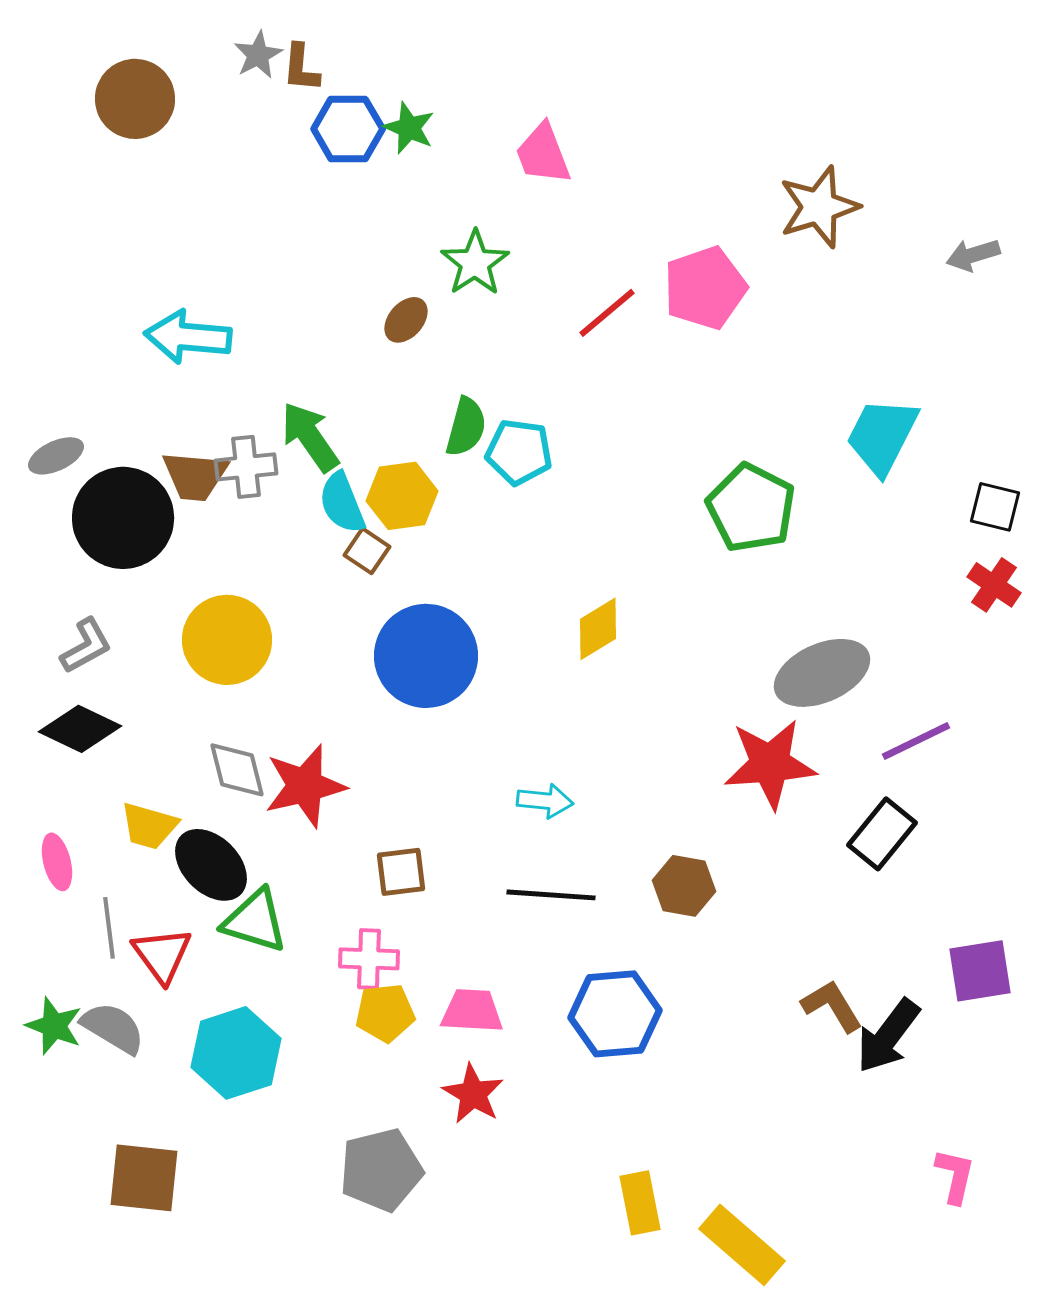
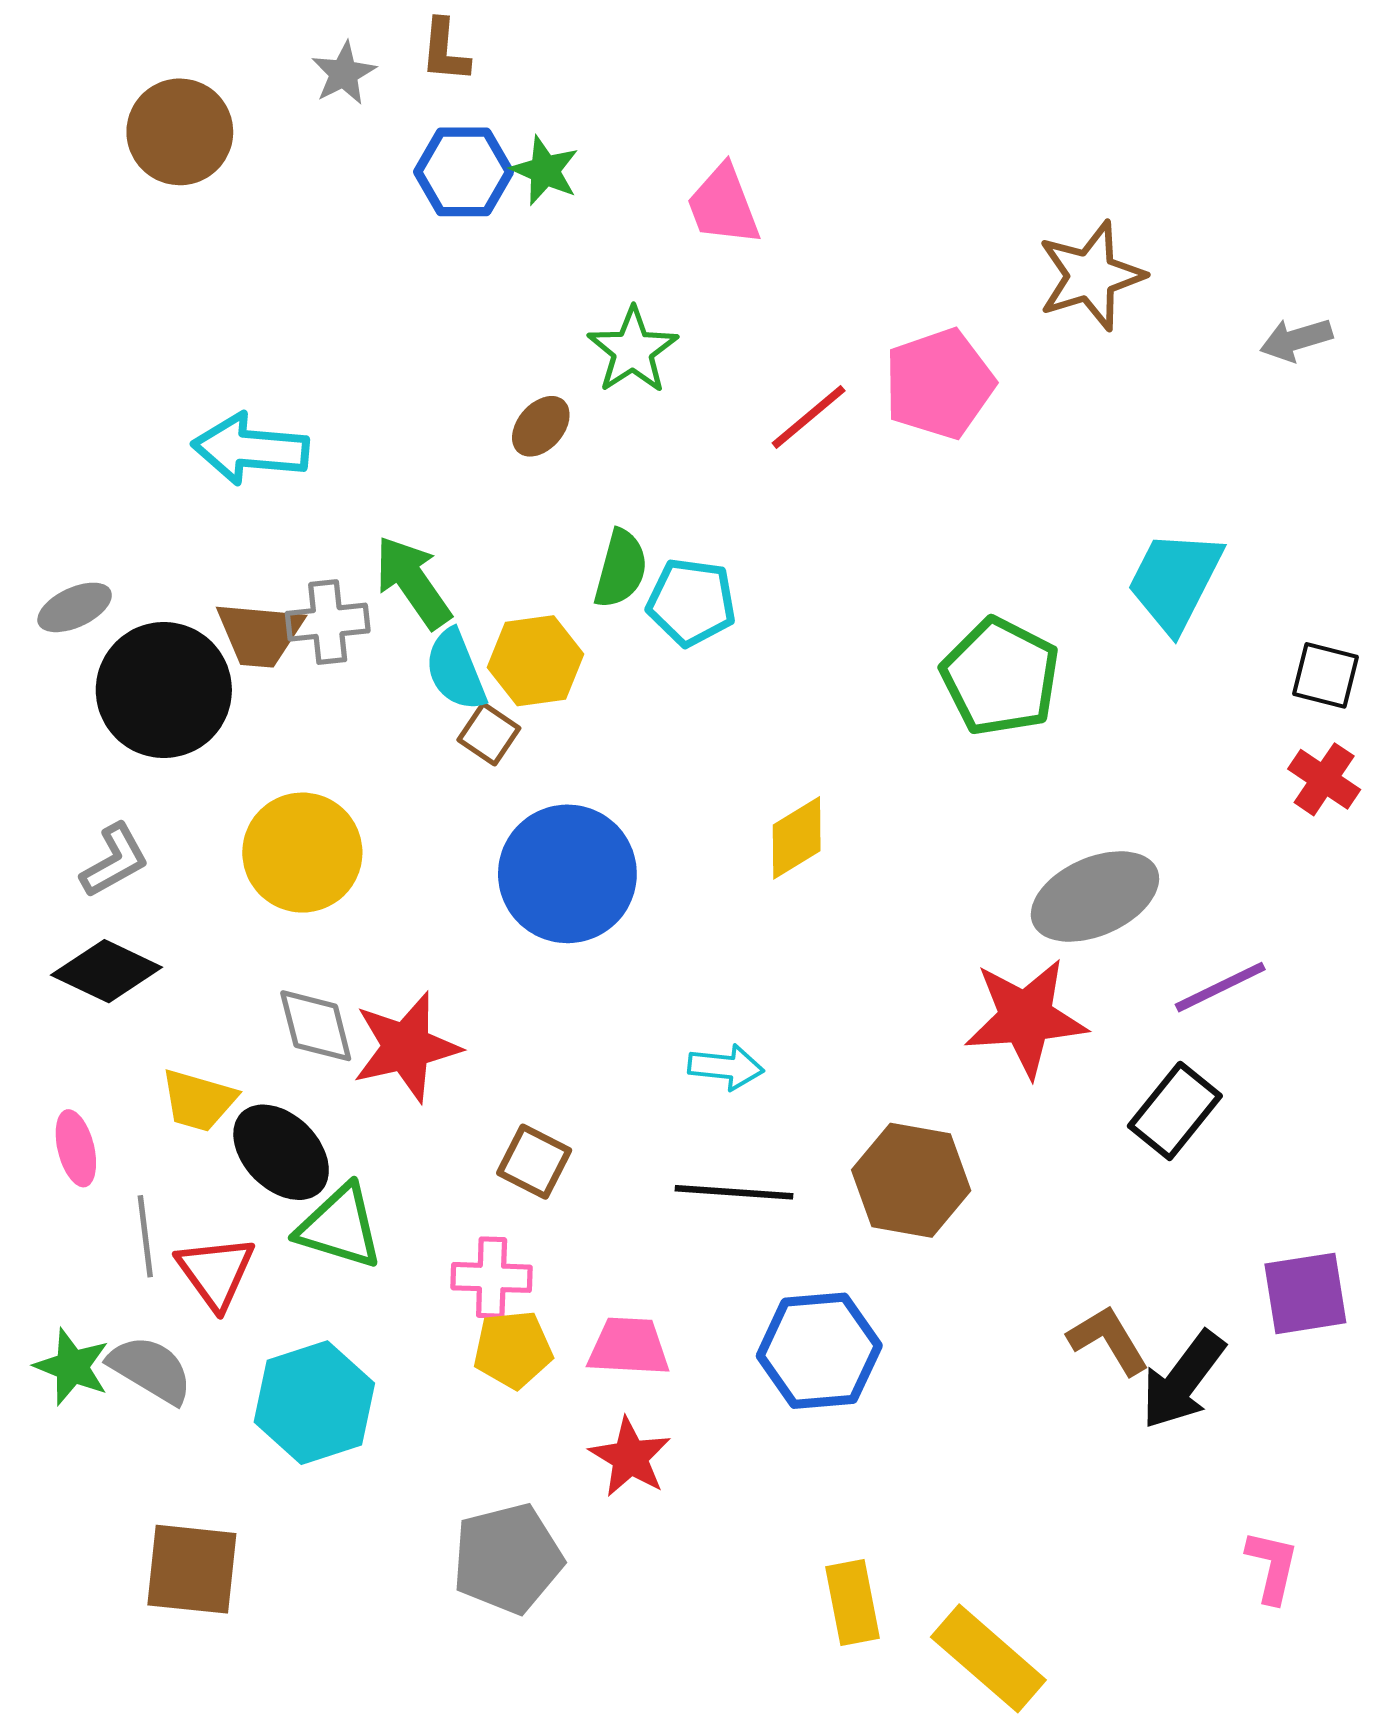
brown L-shape: (301, 68) -> (445, 51), moved
brown square: (401, 872) -> (534, 1162), turned 34
brown hexagon: (684, 886) -> (911, 1180), size x1.4

